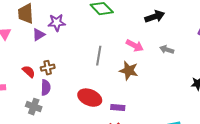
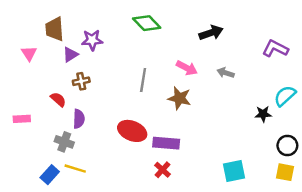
brown cross: (48, 68) -> (81, 81), moved
purple rectangle: (118, 108) -> (166, 143), size x1.5

